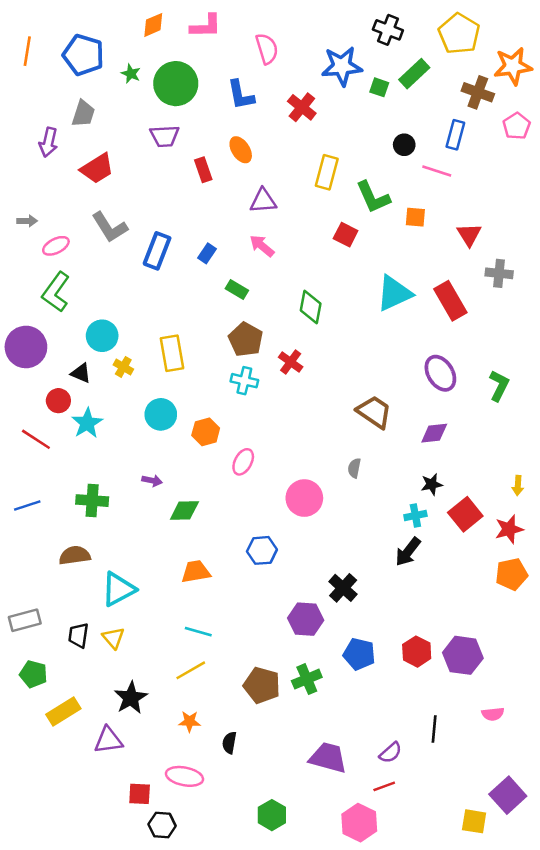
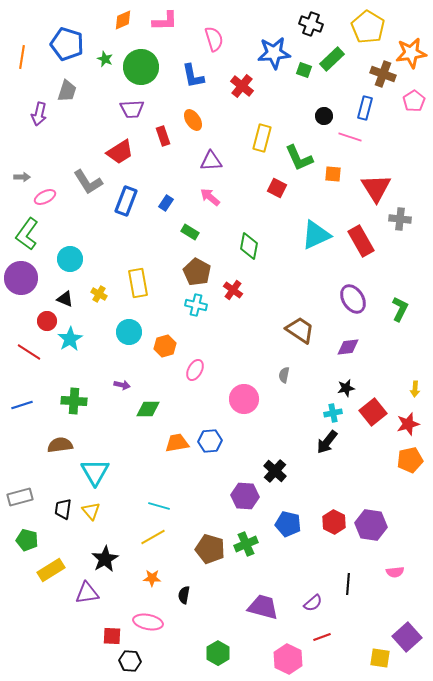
orange line: (27, 51) -> (22, 57), moved
red trapezoid: (97, 168) -> (120, 152), moved
red triangle: (469, 235) -> (376, 188), size x1.5
green L-shape: (56, 292) -> (27, 234), moved
cyan circle: (102, 336) -> (70, 259), moved
orange trapezoid: (196, 572) -> (177, 443), moved
cyan triangle: (118, 589) -> (95, 472), turned -32
red line: (384, 786) -> (322, 637), moved

